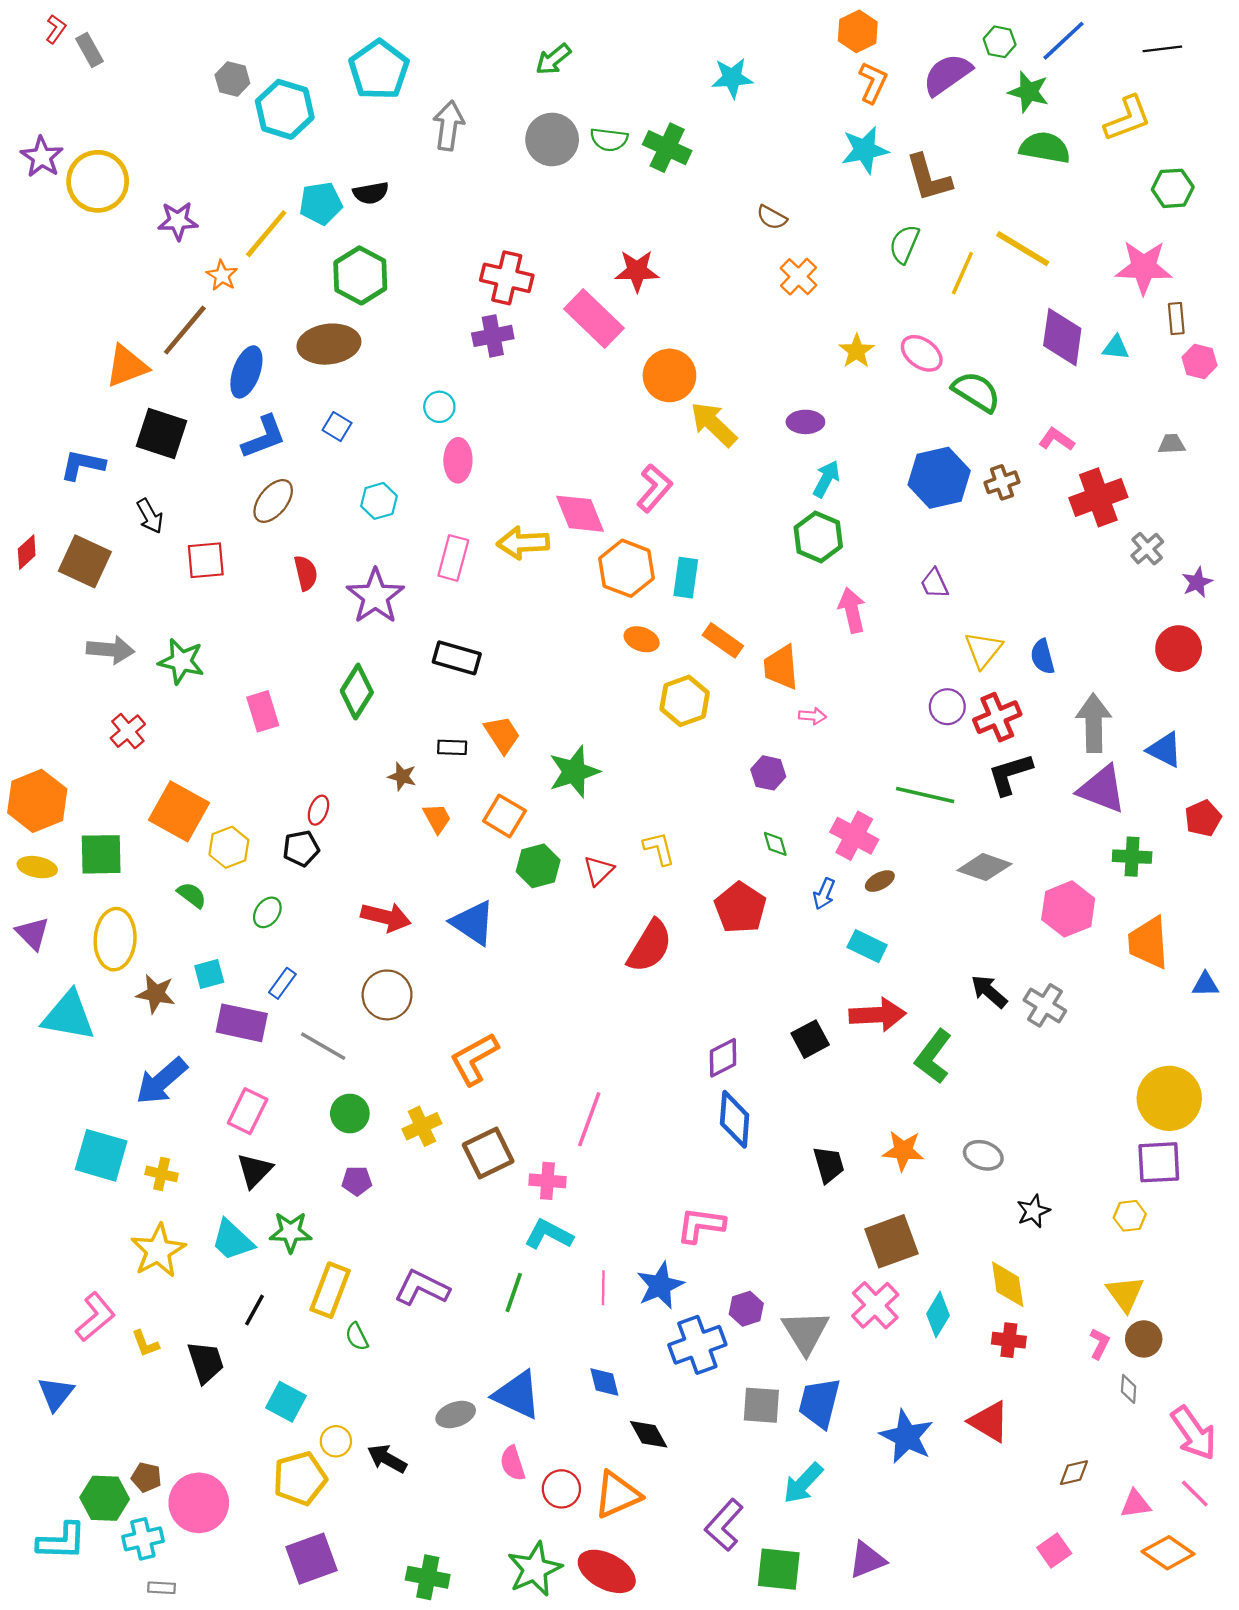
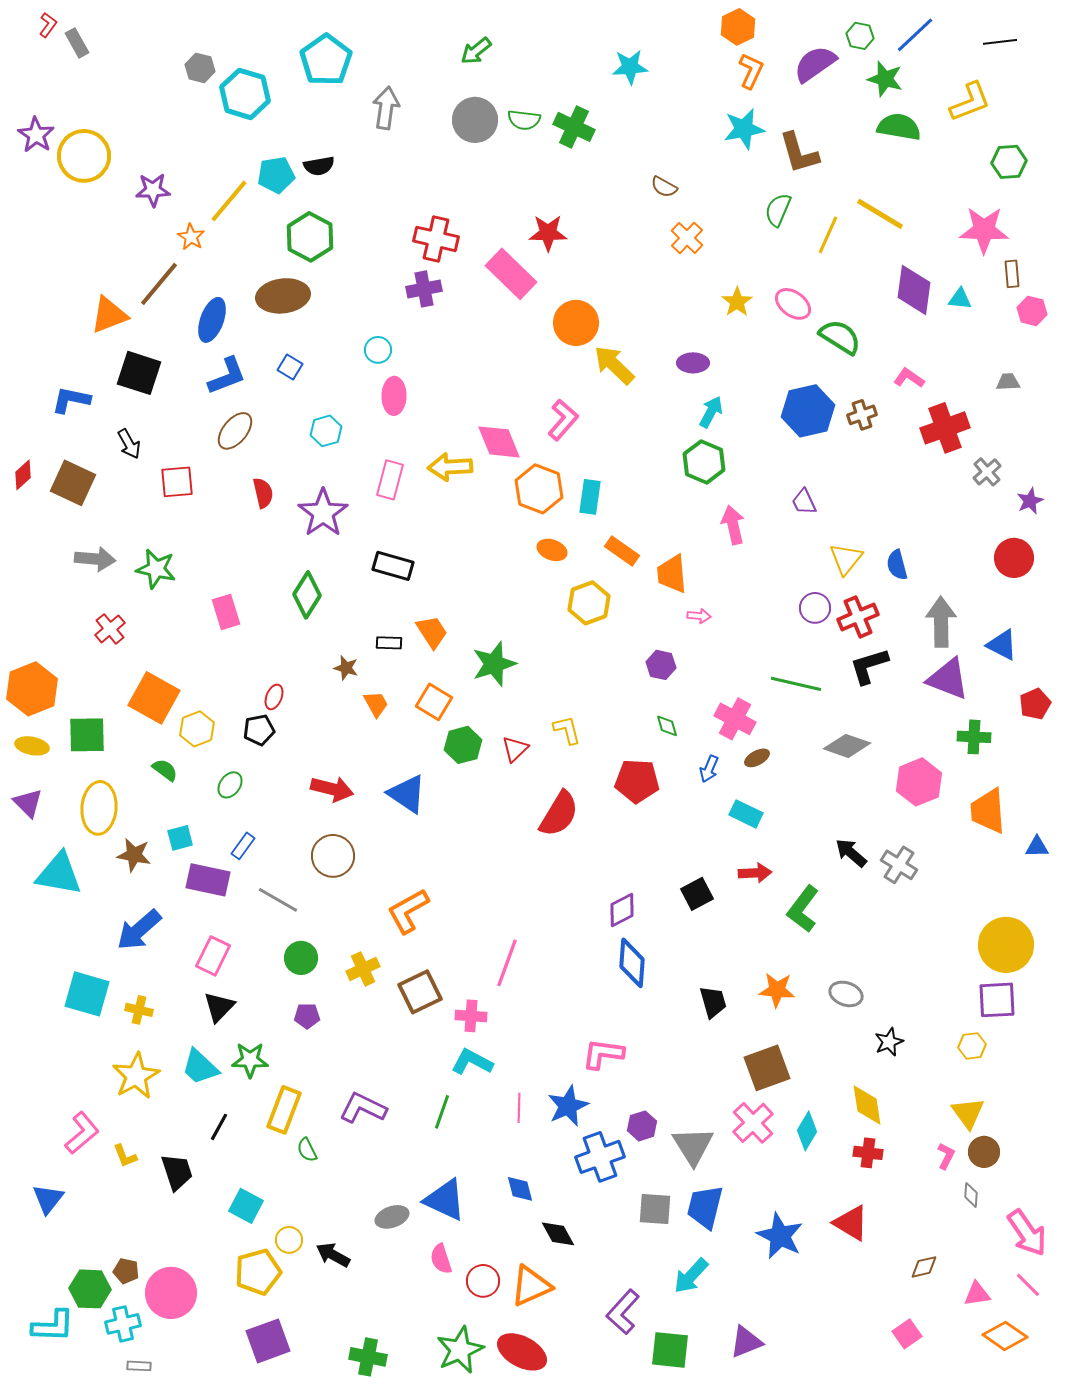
red pentagon: (740, 908) -> (637, 781), turned -30
red arrow: (878, 1015) -> (755, 873), size x0.7

